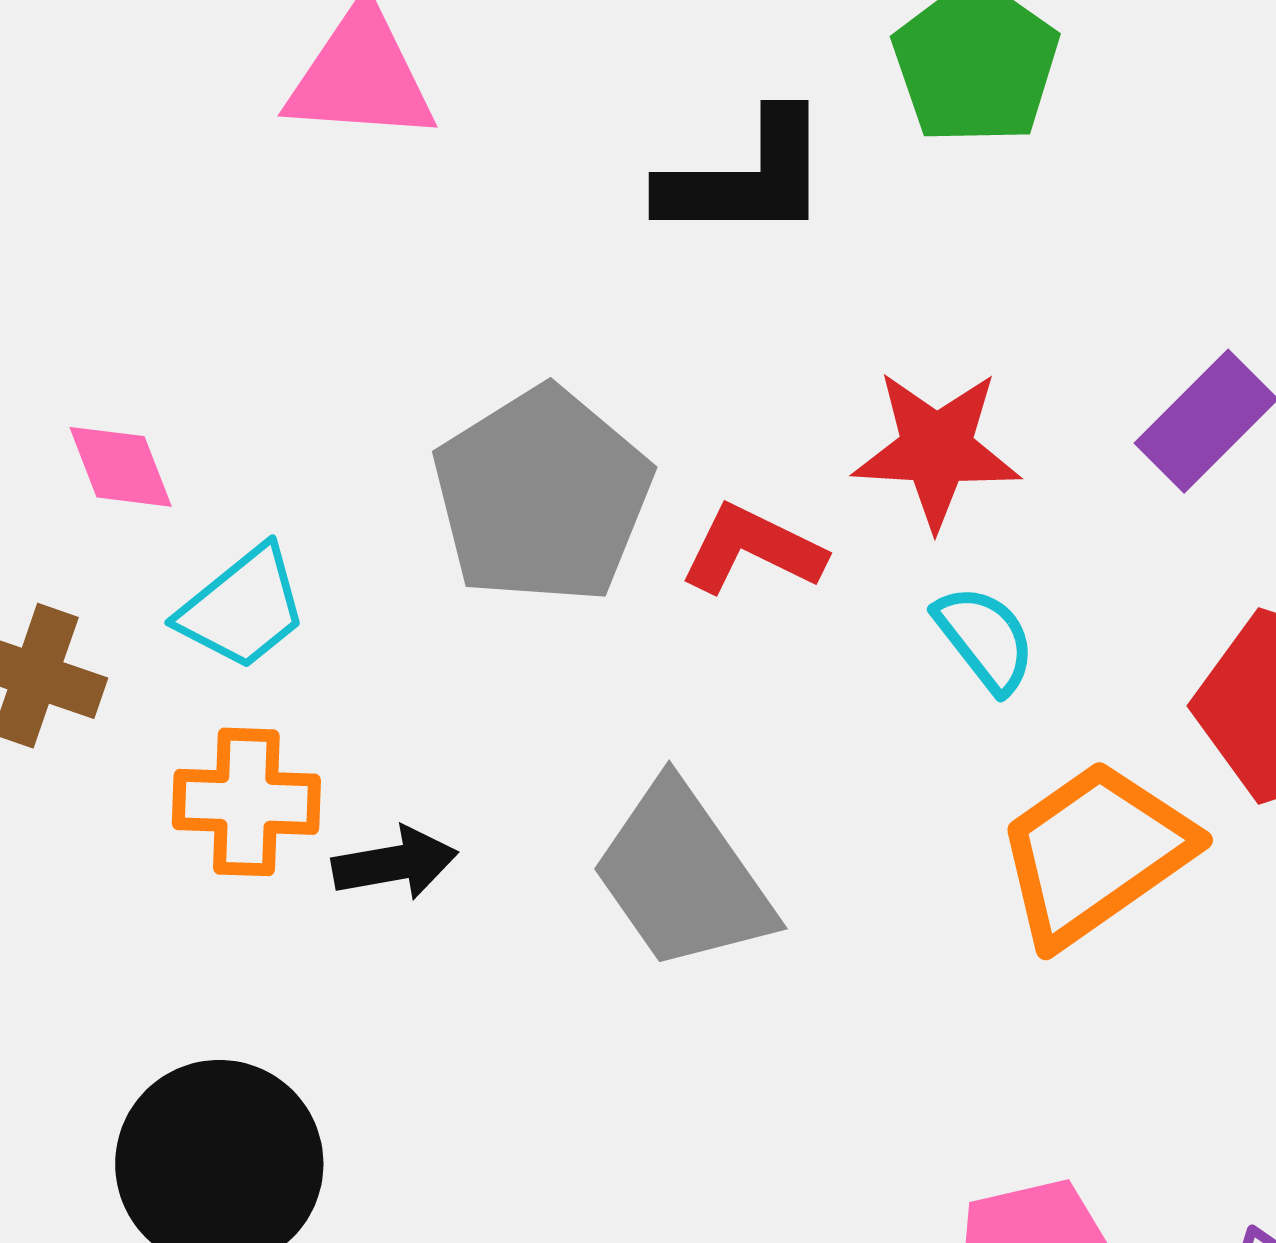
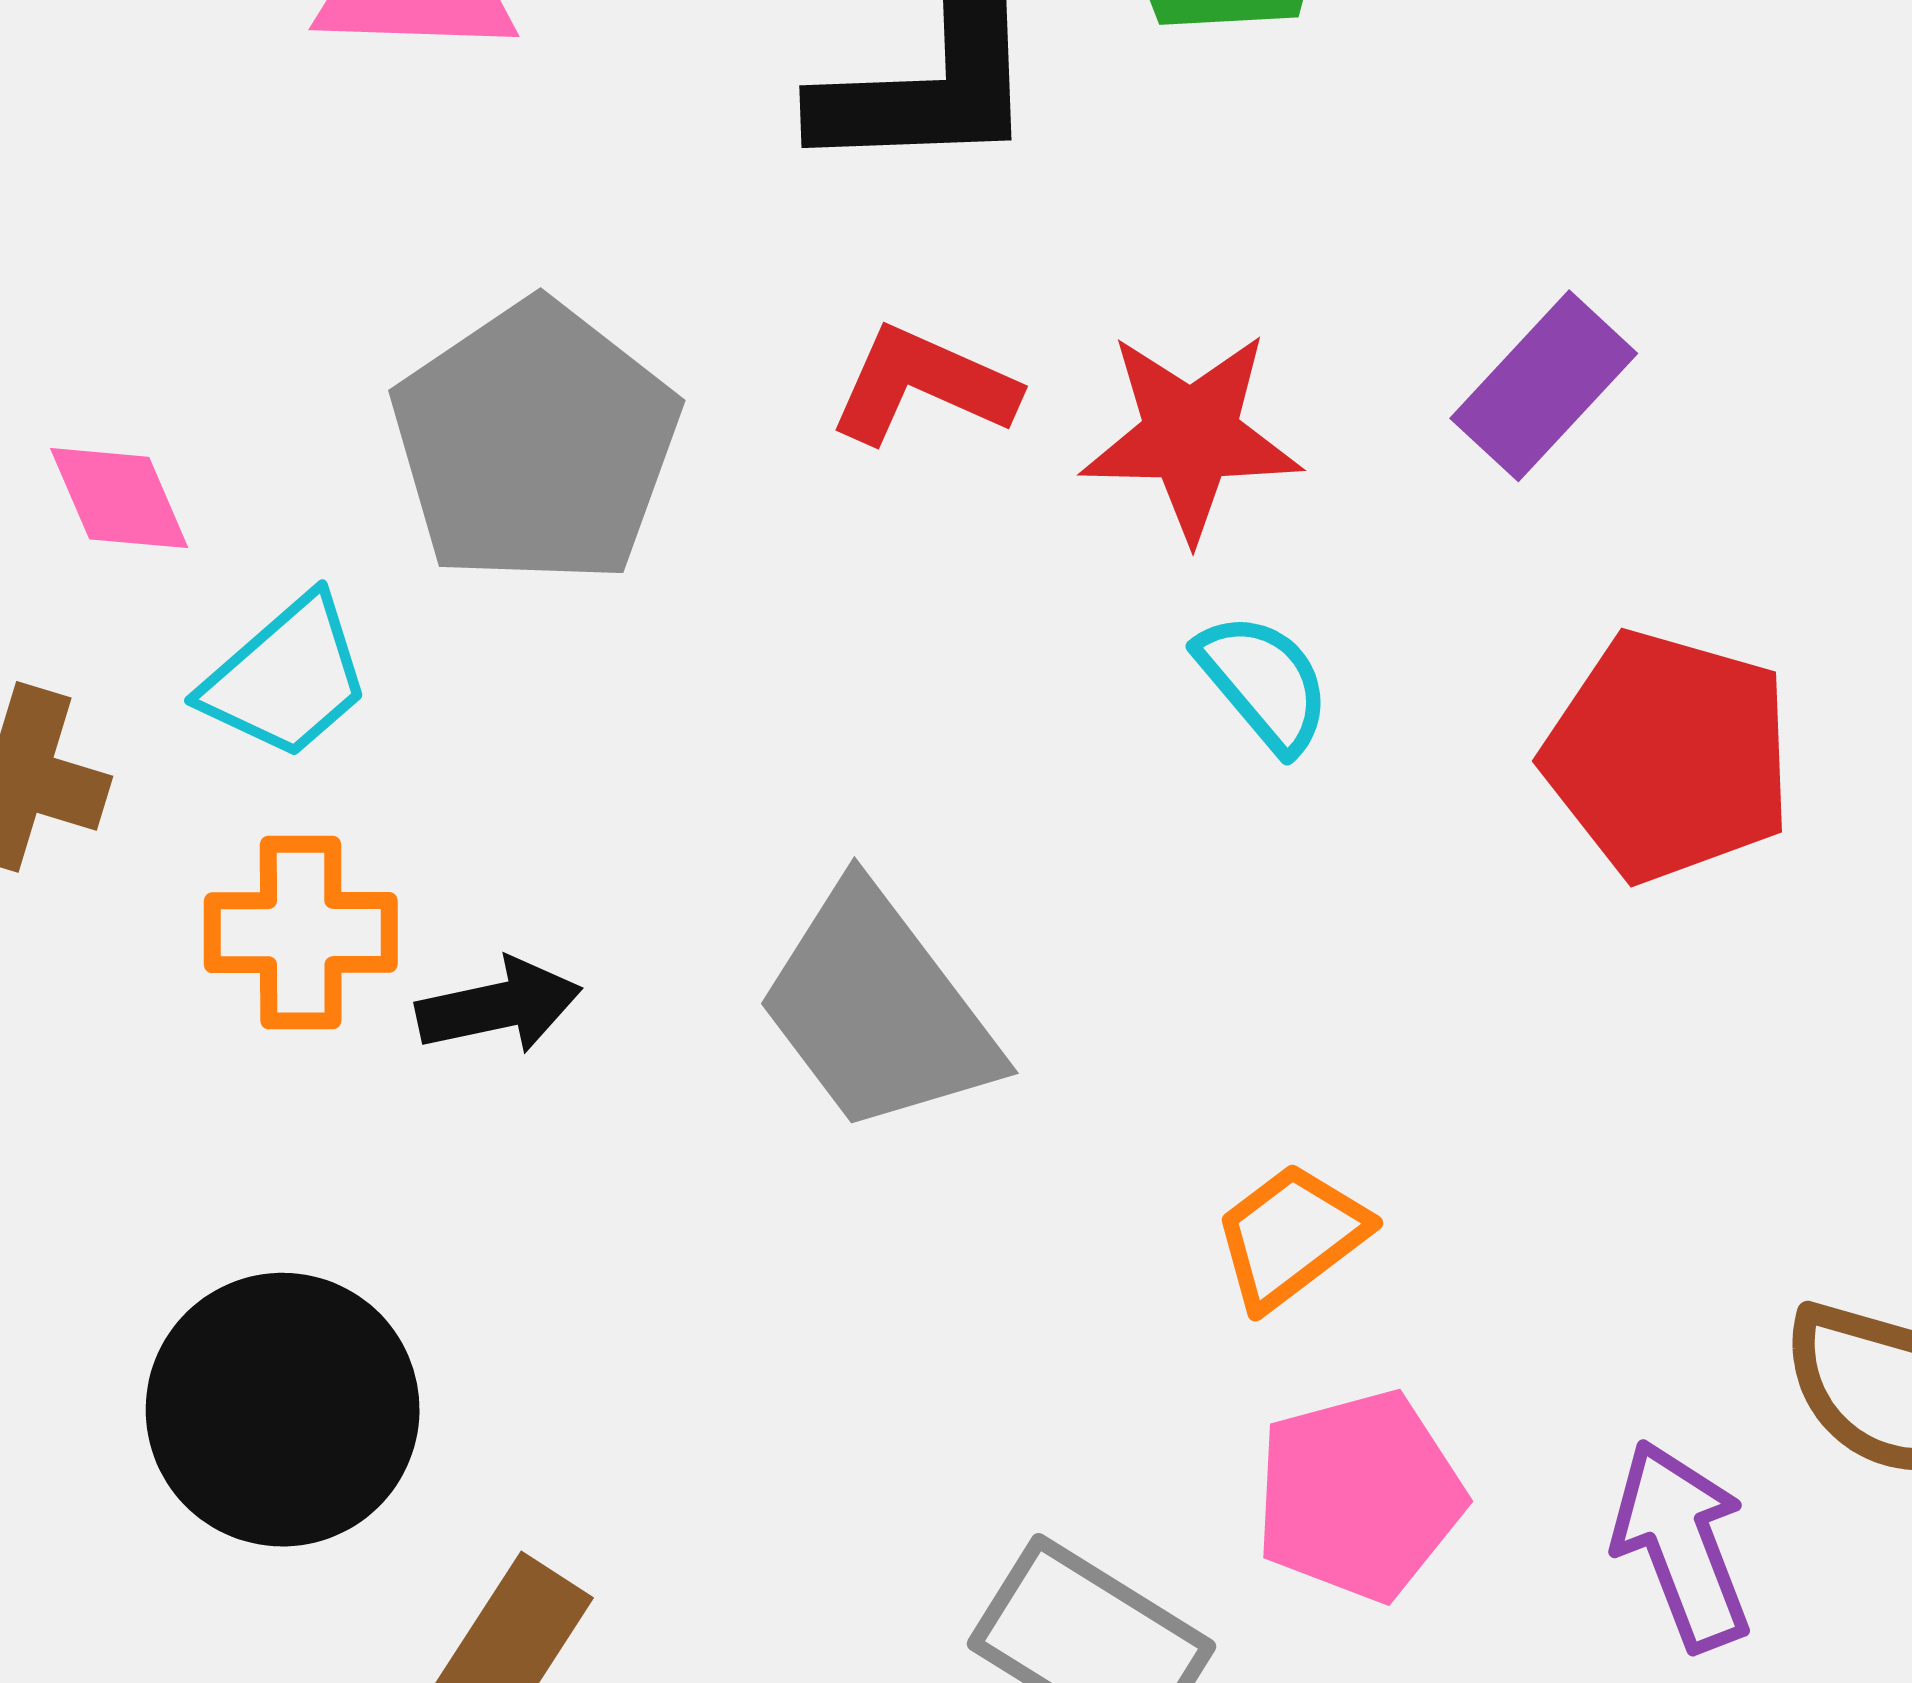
gray pentagon: (542, 496) -> (535, 443), moved
red L-shape: (752, 549) -> (923, 385), moved
orange trapezoid: (1095, 853) -> (1291, 1236), moved, size x0.6

